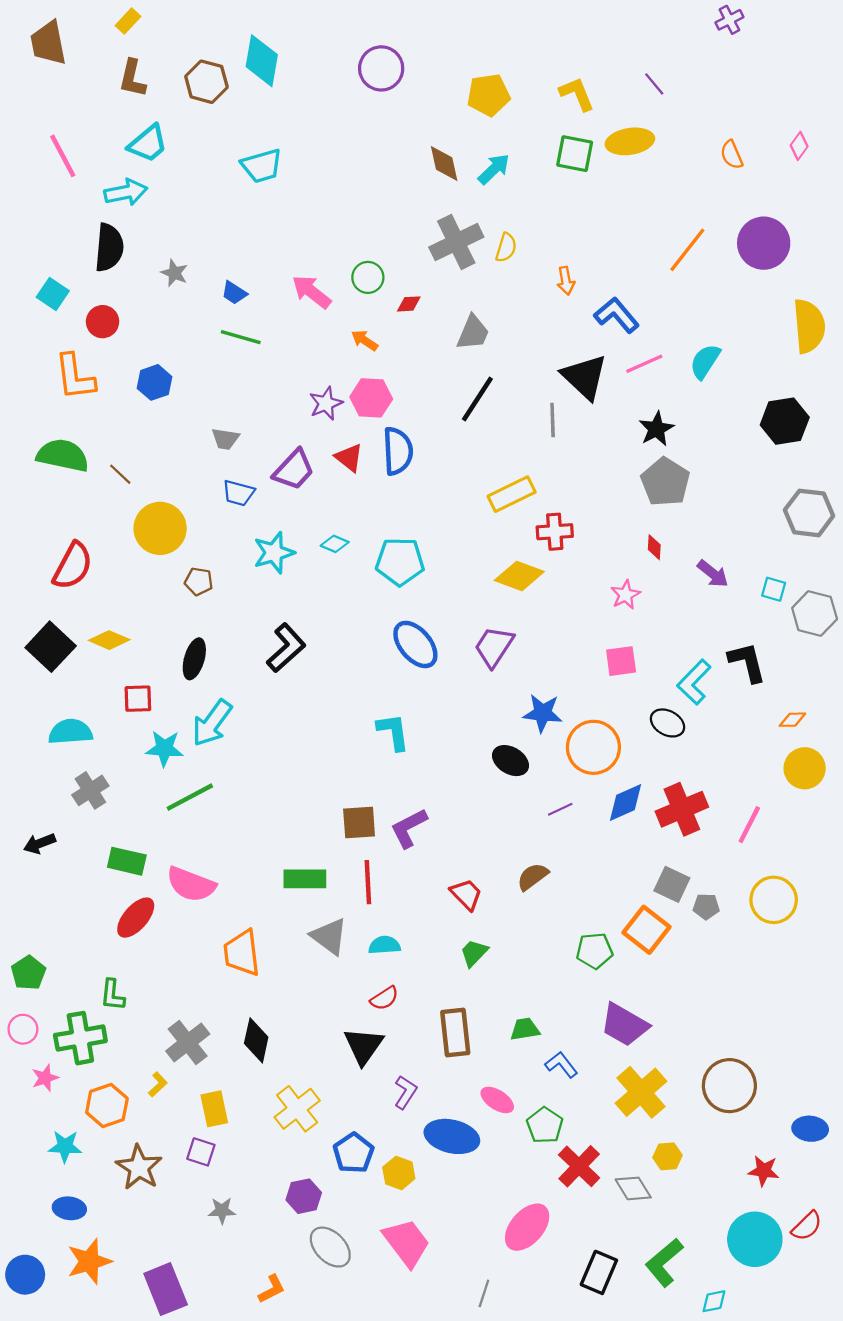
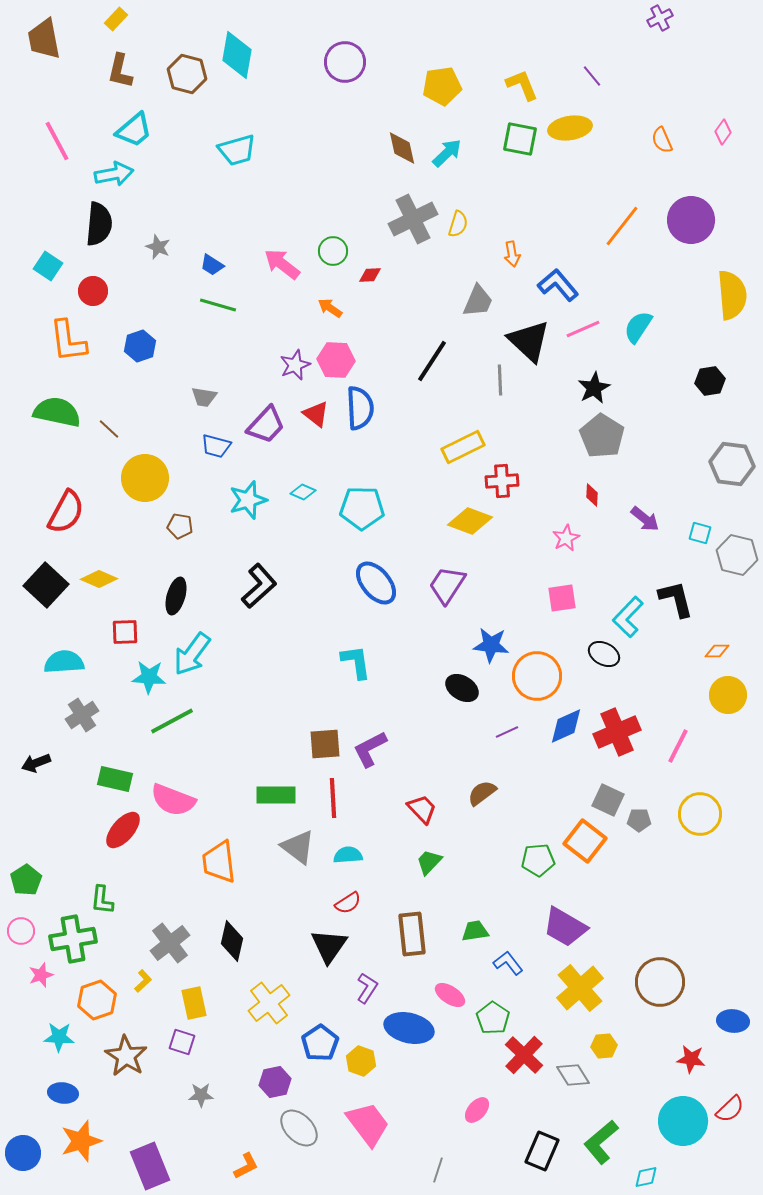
gray trapezoid: (473, 333) -> (478, 301), moved
black hexagon: (785, 421) -> (710, 381), size x0.7
pink ellipse: (527, 1227) -> (477, 1110), size x0.6

